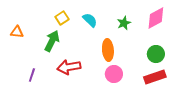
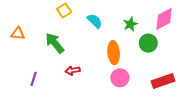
yellow square: (62, 18) -> (64, 10), moved
green arrow: (52, 41) -> (55, 43), turned -65
green circle: (156, 54) -> (148, 43), moved
red arrow: (69, 67) -> (73, 70), size x0.6

